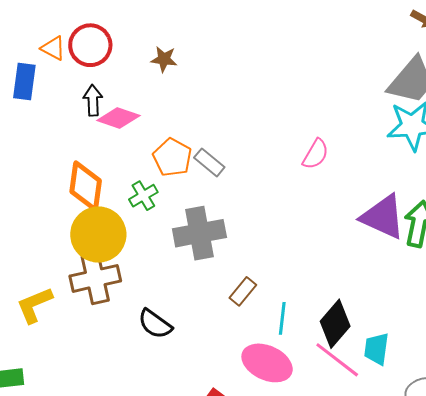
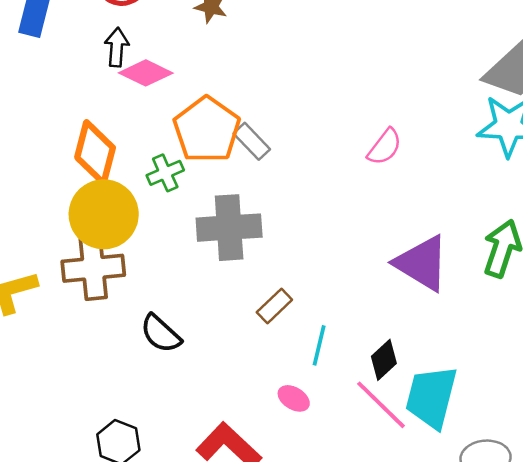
orange pentagon: (172, 157) -> (207, 130), size x1.4
purple triangle: (383, 217) -> (422, 263), moved
black diamond: (335, 324) -> (384, 360), size x0.7
cyan trapezoid: (376, 349) -> (431, 397), size x1.6
pink ellipse: (267, 363) -> (294, 398), size x0.5

